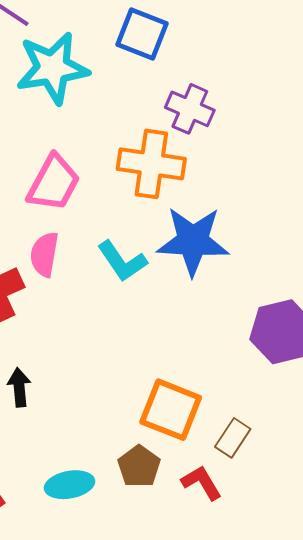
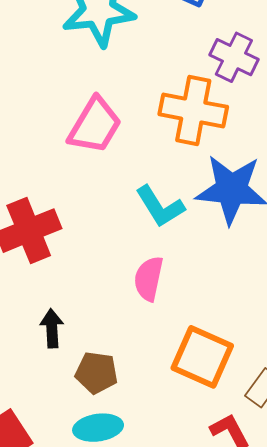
pink semicircle: (44, 254) -> (149, 279), moved
brown pentagon: (139, 466) -> (96, 373), moved, turned -30

